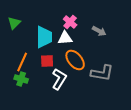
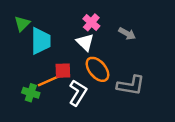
cyan trapezoid: (44, 37) -> (41, 41), moved
white triangle: (65, 38) -> (85, 42), turned 49
orange line: (22, 62) -> (49, 80), moved, turned 42

